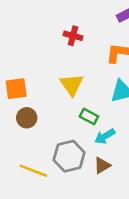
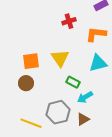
red cross: (73, 36) -> (69, 21), moved, turned -32
orange square: (16, 89) -> (31, 61), moved

